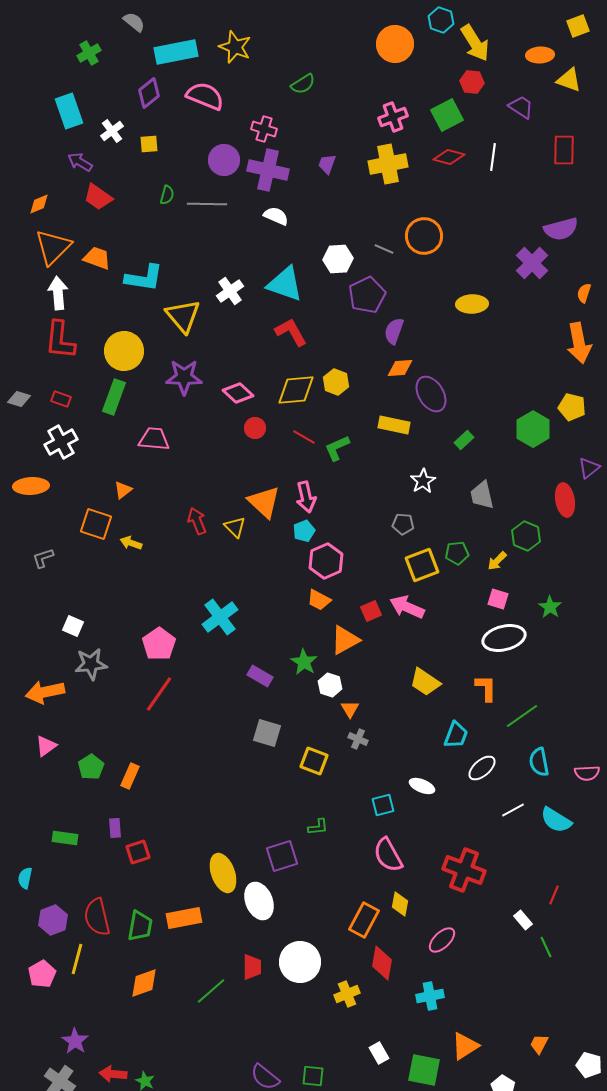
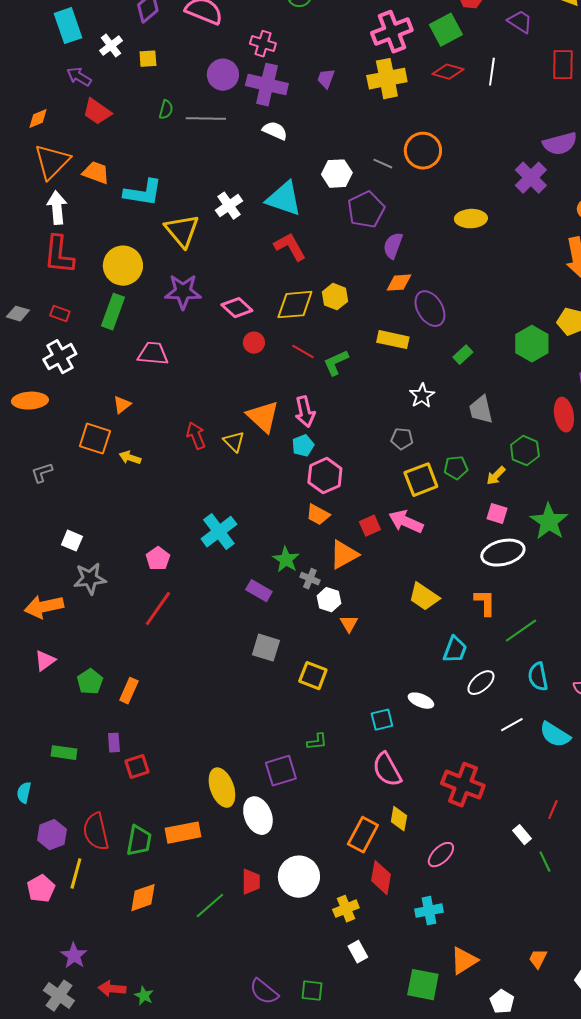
pink cross: (393, 117) -> (392, 32), size x1.4
green star: (550, 607) -> (549, 522), size x1.6
pink pentagon: (159, 644) -> (158, 559), size x0.7
green star: (304, 662) -> (286, 560), moved
gray cross: (358, 739) -> (310, 579), moved
white rectangle: (379, 1053) -> (358, 952), moved

